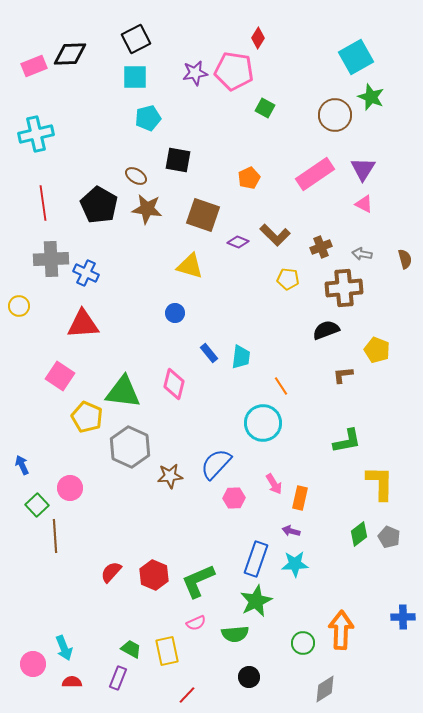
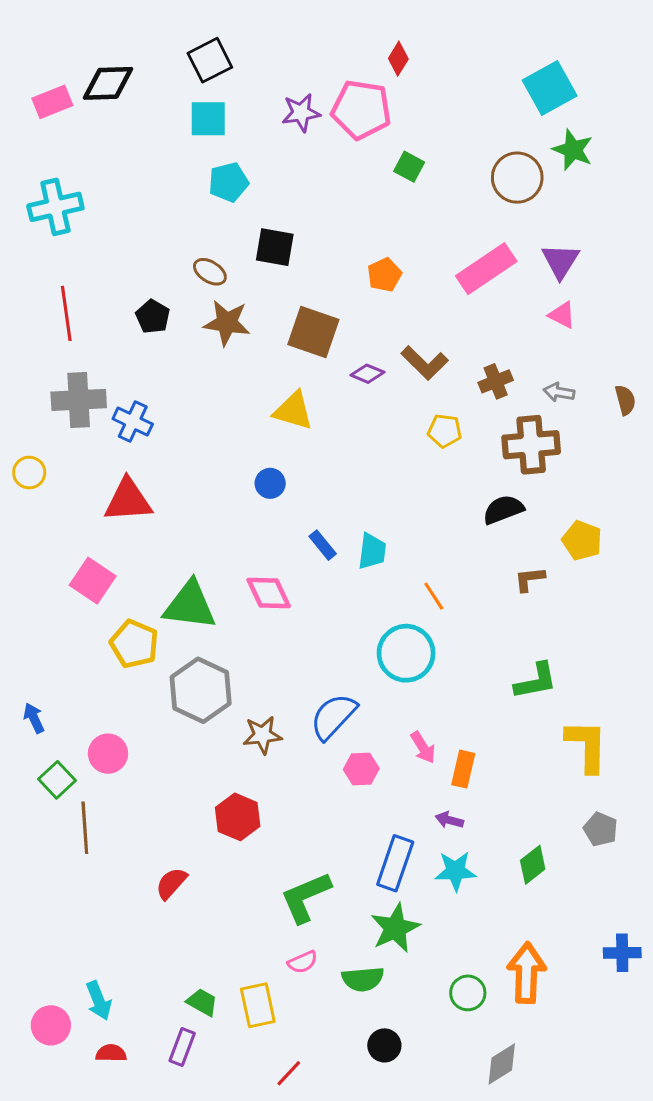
black pentagon: (99, 205) -> (153, 317), size x0.6
pink diamond: (174, 384) -> (269, 593), turned -40
green diamond: (359, 534) -> (533, 865), moved
red hexagon: (154, 575) -> (238, 817), moved

